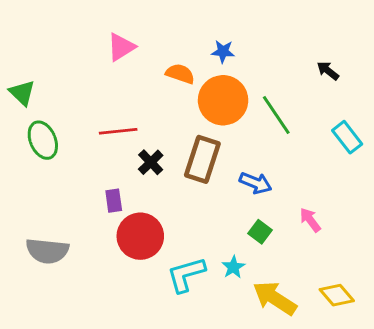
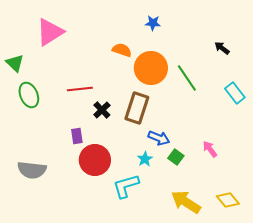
pink triangle: (121, 47) -> (50, 32), moved, size x1.4
blue star: (223, 52) -> (153, 23), moved
blue arrow: (256, 183) -> (159, 138), moved
cyan star: (233, 267) -> (145, 159), moved

